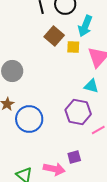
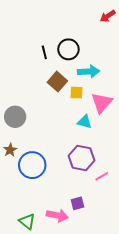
cyan arrow: (85, 26) -> (89, 71), turned -115
cyan triangle: (91, 86) -> (85, 122), moved

